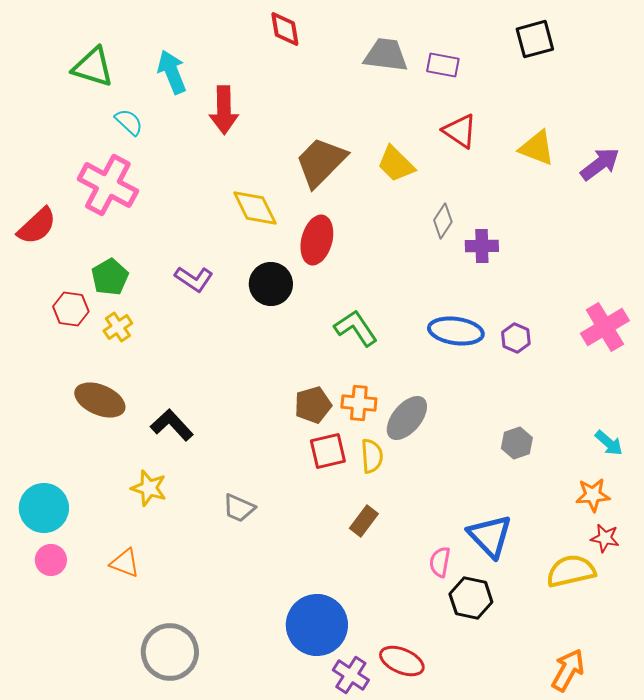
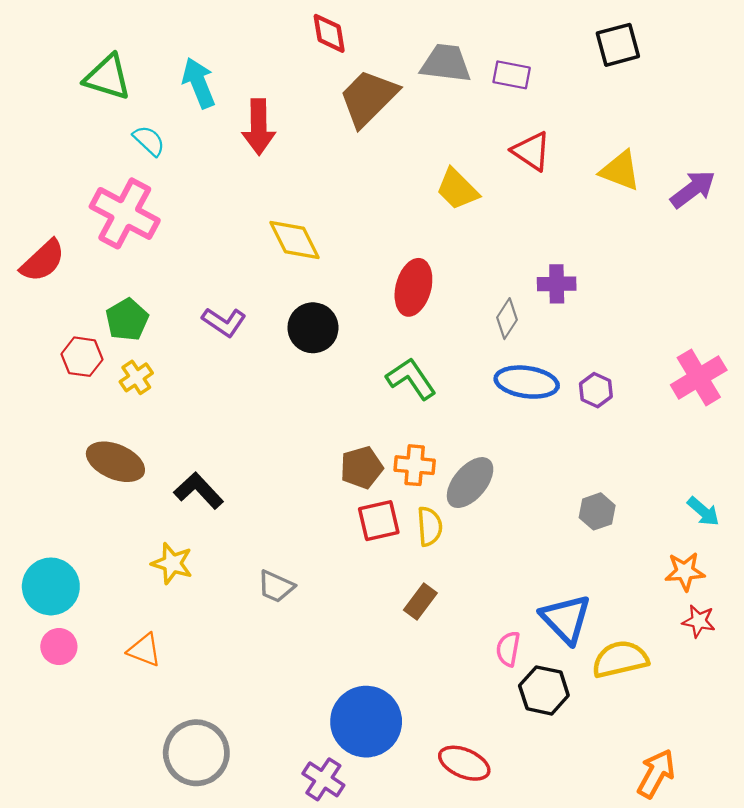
brown trapezoid: (321, 162) -> (368, 98), moved
gray diamond: (443, 221) -> (507, 319), moved
red ellipse: (317, 240) -> (413, 287), moved
yellow semicircle: (571, 571) -> (620, 659), moved
purple cross: (351, 675) -> (323, 779), moved

